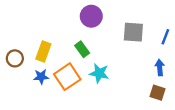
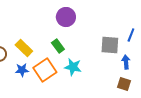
gray square: (133, 32) -> (110, 45), moved
yellow rectangle: (43, 52) -> (24, 48), turned -66

